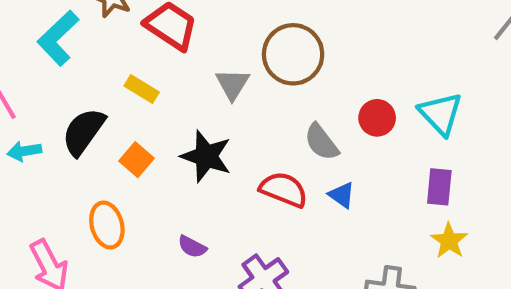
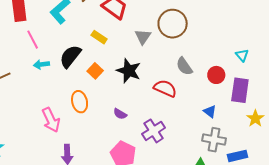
cyan triangle: (441, 114) -> (242, 55), size x0.6
red circle: (377, 118) -> (216, 75), moved
purple rectangle: (439, 187) -> (240, 90), size x1.4
blue triangle: (342, 195) -> (210, 111), moved
yellow star: (449, 241) -> (255, 118), moved

